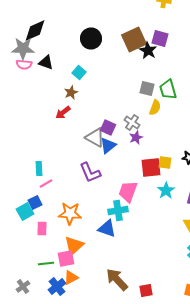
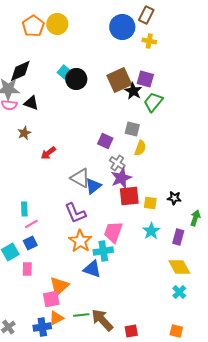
cyan square: (79, 72) -> (64, 72), moved
green trapezoid: (168, 90) -> (153, 102), moved, turned 55
brown star: (71, 92) -> (24, 133), moved
purple square: (108, 128) -> (105, 141), moved
purple star: (136, 138) -> (121, 178), size x1.5
red square: (151, 168) -> (129, 196), moved
blue square: (35, 202) -> (30, 243), moved
orange star: (70, 214) -> (80, 241), moved, turned 30
green line: (46, 264) -> (81, 315), moved
blue cross: (57, 286) -> (42, 327), turned 30

